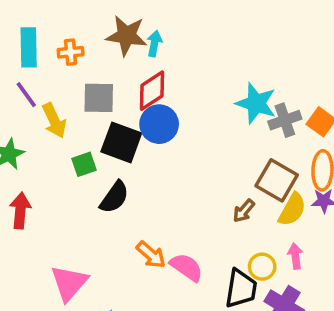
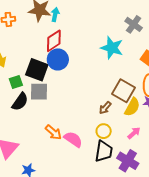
gray square: (99, 98) -> (39, 92), moved
gray cross: (285, 120) -> (134, 24), moved, turned -36
black semicircle: (114, 197) -> (20, 102), moved
pink arrow: (295, 256) -> (134, 133), turned 56
yellow circle: (262, 267) -> (104, 131), moved

